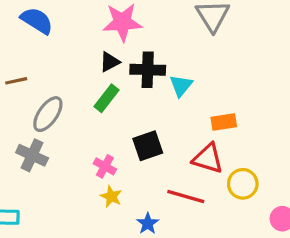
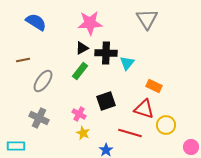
orange rectangle: (224, 122) -> (154, 86), turned 35
gray cross: (32, 155) -> (39, 118), moved

